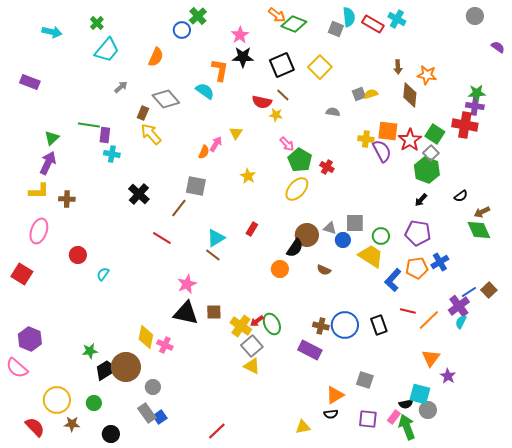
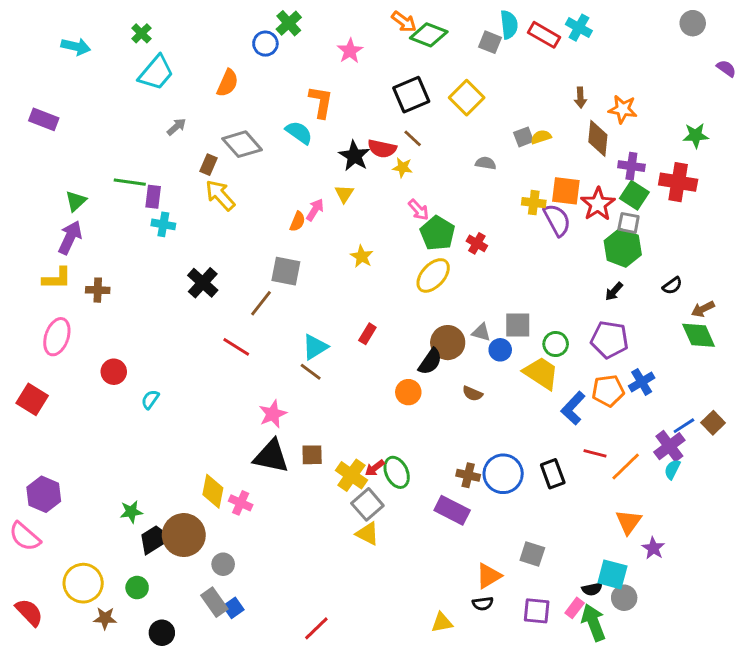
black star: (243, 57) -> (354, 156), moved, turned 30
purple cross: (475, 106) -> (631, 166), moved
gray square: (431, 153) -> (629, 223), turned -35
red semicircle: (35, 427) -> (29, 612), moved

